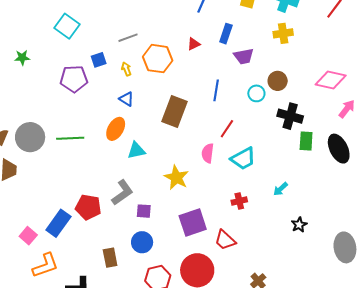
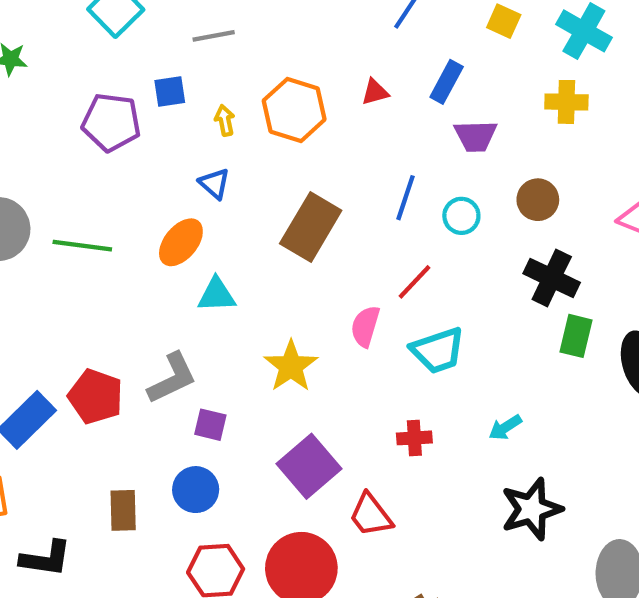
gray line: (128, 38) -> (214, 36), moved
cyan circle: (256, 93) -> (461, 216), moved
purple square: (193, 222) -> (309, 466), turned -32
black star: (299, 225) -> (532, 509), size x1.8

